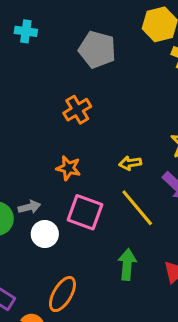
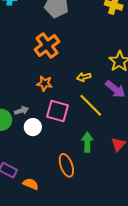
orange cross: (77, 110) -> (47, 46), size x1.4
orange ellipse: (62, 294) -> (66, 165), moved, turned -45

